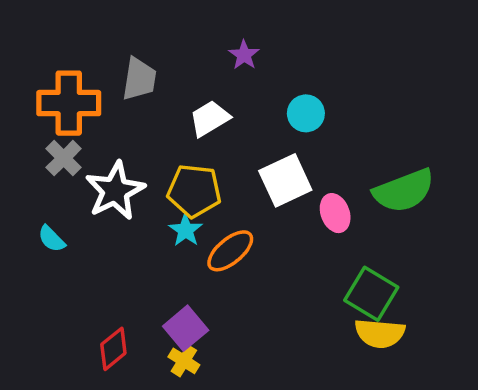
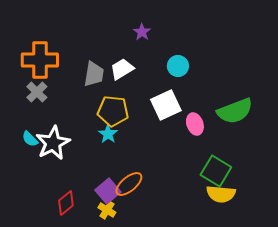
gray trapezoid: (139, 79) -> (94, 74), moved
white star: (115, 191) -> (53, 143), moved
orange ellipse: (230, 251) -> (129, 184), moved

